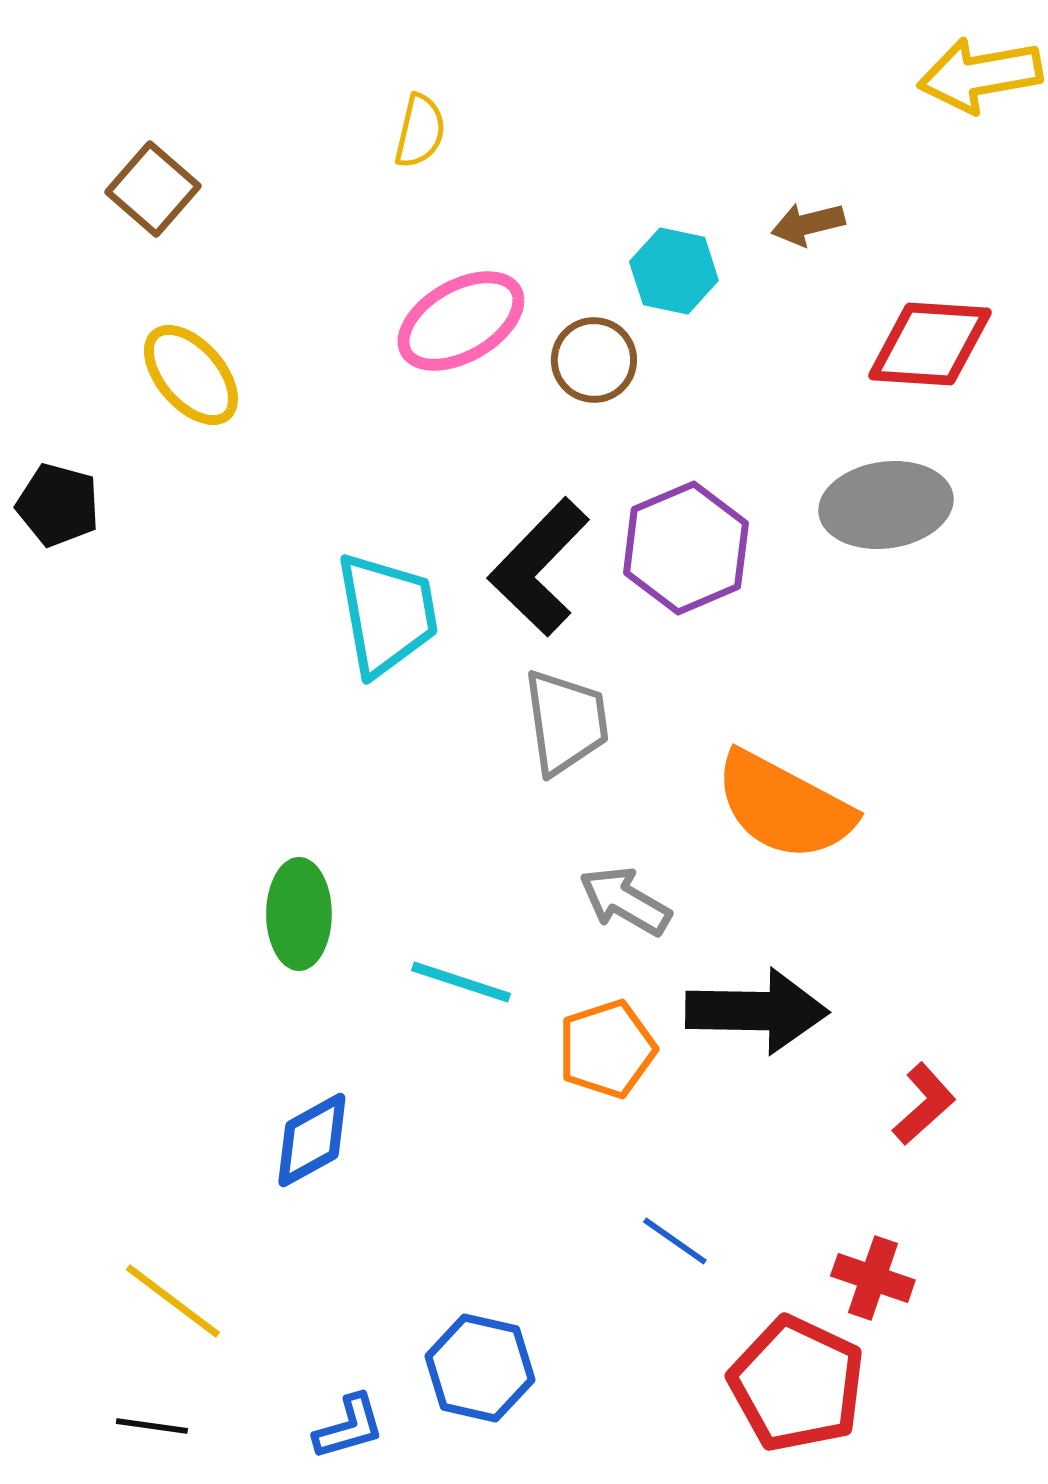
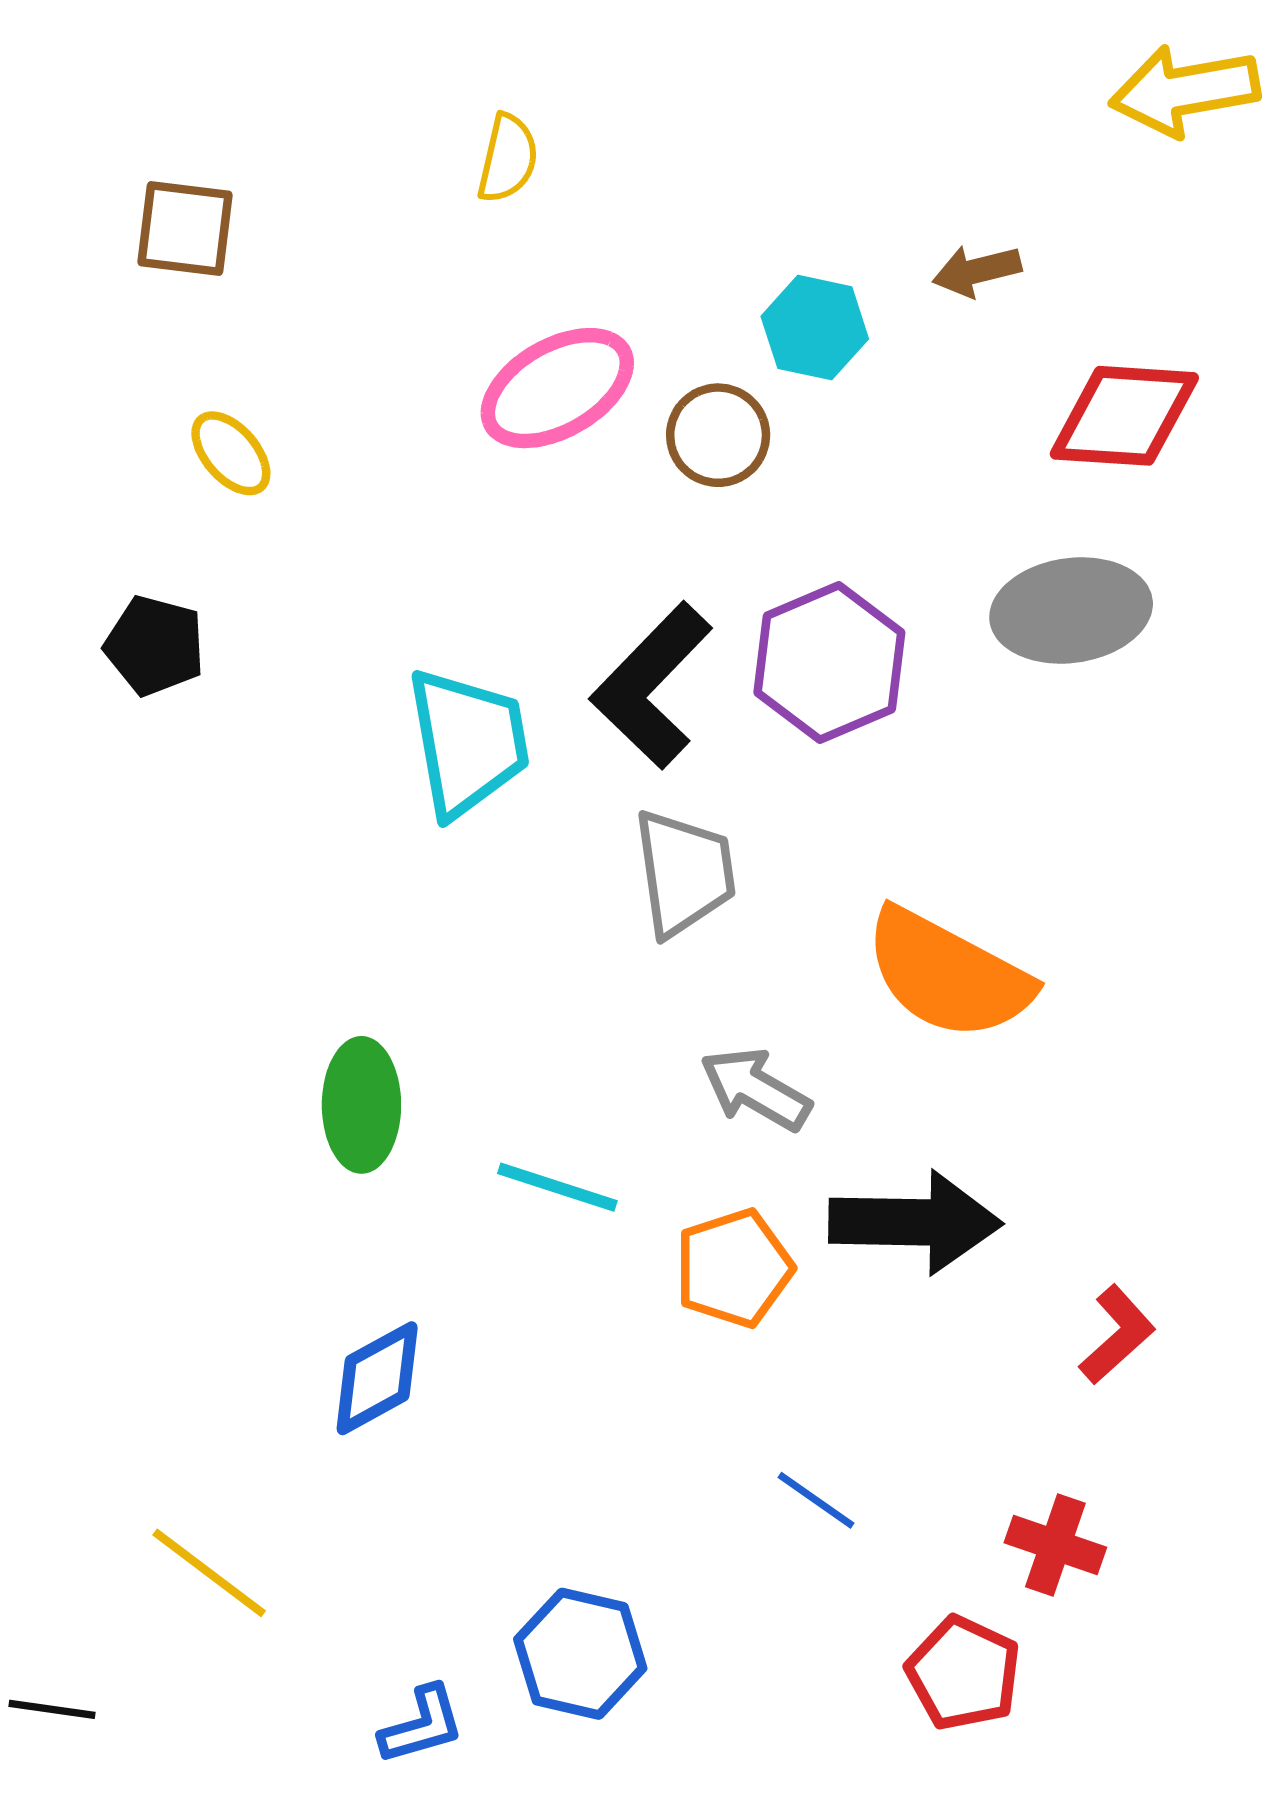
brown square: (153, 189) -> (185, 228), turned -34
yellow ellipse: (191, 375) -> (231, 453), size x0.7
black pentagon: (58, 505) -> (155, 646), moved
red pentagon: (797, 1384) -> (963, 1673), size x0.7
black line: (152, 1426) -> (52, 1709), moved

